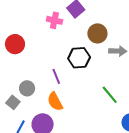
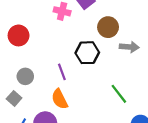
gray circle: (27, 88) -> (25, 76), moved

